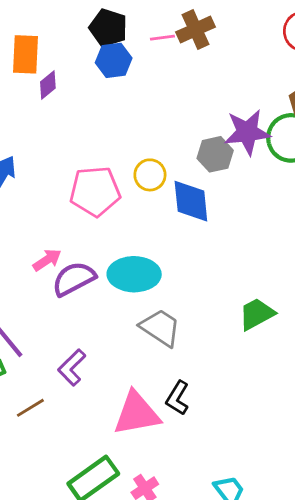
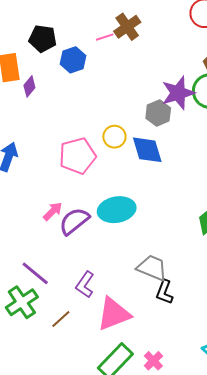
black pentagon: (108, 28) -> (43, 39), moved
gray trapezoid: (160, 328) -> (152, 268), moved
pink triangle: (137, 413) -> (114, 314), moved

